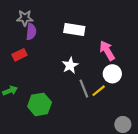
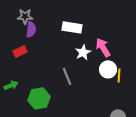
white star: (70, 65) -> (83, 52), moved
gray line: (84, 89) -> (67, 76), moved
yellow line: (99, 91) -> (119, 75), moved, turned -48

